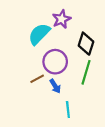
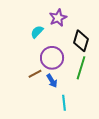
cyan semicircle: (39, 34) -> (37, 32), size x0.6

